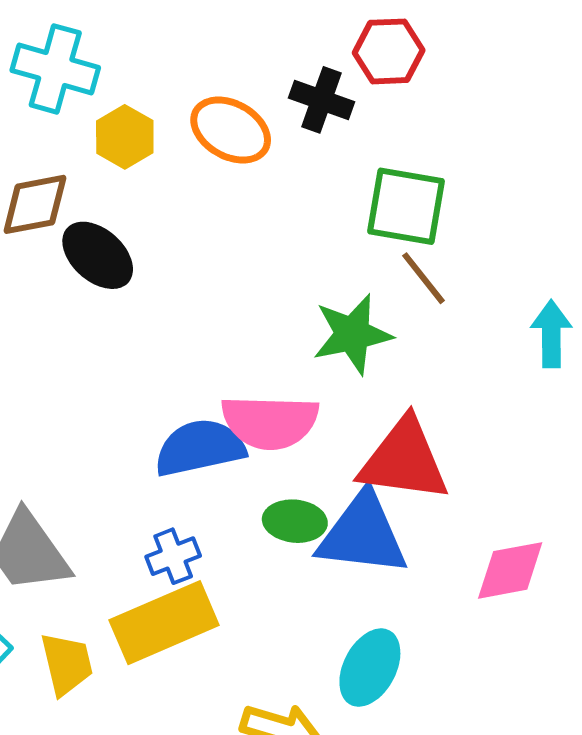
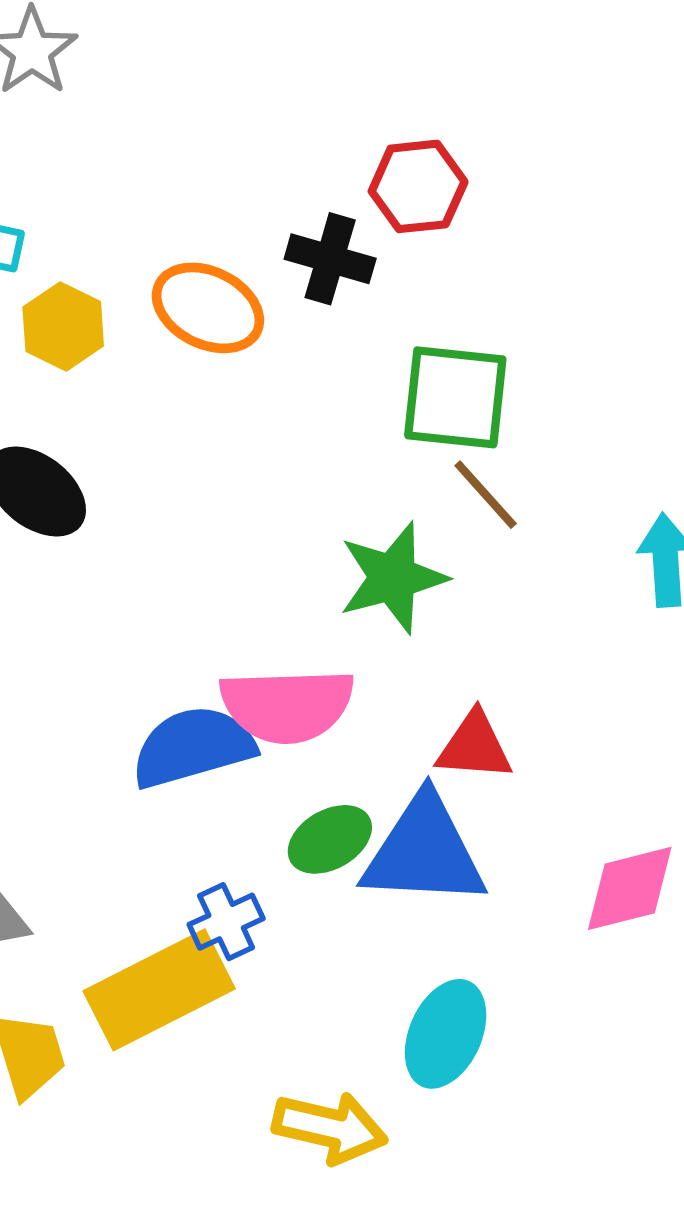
red triangle: (404, 460) -> (474, 746), size x0.6
green ellipse: (295, 521) -> (330, 839), turned -32
blue cross: (173, 556) -> (226, 922), moved

